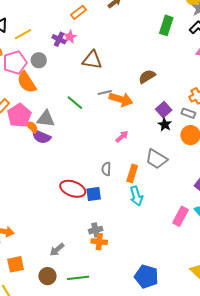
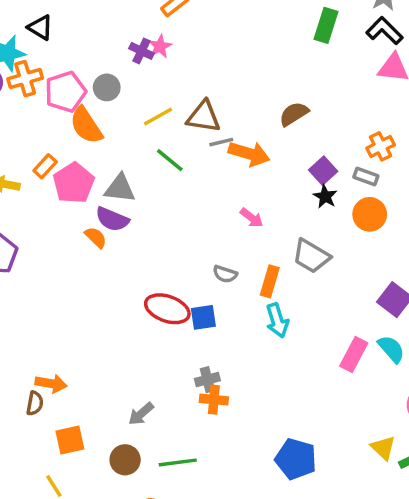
yellow line: (23, 34) -> (158, 116), moved
brown triangle: (92, 60) -> (203, 117), moved
orange semicircle: (32, 127) -> (96, 237), moved
pink arrow: (122, 137) -> (252, 218), turned 80
gray semicircle: (106, 169) -> (225, 274), turned -72

